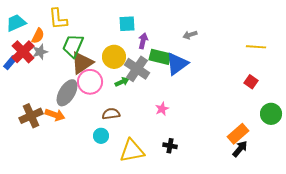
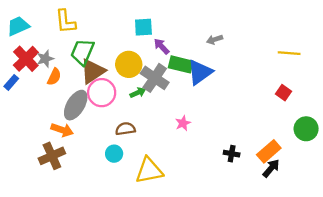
orange semicircle: (38, 36) -> (54, 77), moved
purple arrow: (143, 41) -> (162, 46), turned -56
blue rectangle: (10, 63) -> (11, 82), moved
brown cross: (31, 116) -> (52, 156), moved
black cross: (170, 146) -> (232, 154), moved

